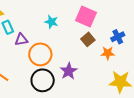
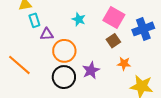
blue cross: (118, 37) -> (143, 29), moved, size x1.5
orange star: (108, 53) -> (124, 64), moved

